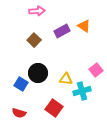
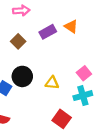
cyan cross: (82, 91) -> (83, 96), moved
red square: (54, 108) -> (62, 119), moved

